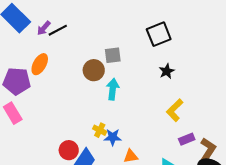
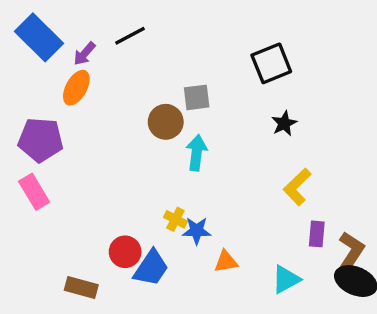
black line: (58, 30) -> (130, 36), moved
orange ellipse: (40, 64) -> (76, 88), moved
purple rectangle: (187, 139) -> (317, 234), turned -63

